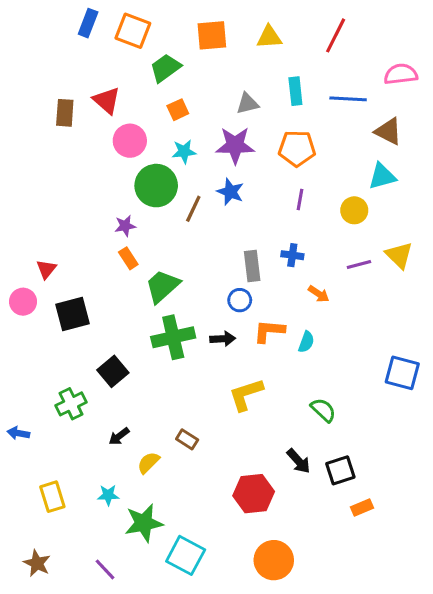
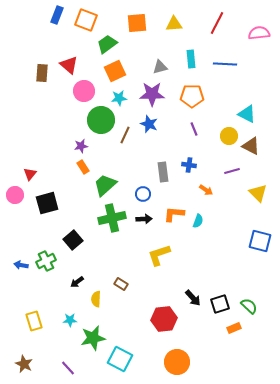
pink semicircle: (401, 74) -> (259, 33), moved
orange square: (178, 110) -> (115, 71), size x1.5
brown triangle: (388, 131) -> (251, 146), moved
cyan triangle: (382, 176) -> (247, 114), turned 42
purple line: (300, 199) -> (194, 129), turned -32
yellow triangle: (399, 255) -> (258, 193), moved
blue circle: (240, 300) -> (143, 194), moved
green semicircle: (323, 410) -> (249, 306), moved
blue arrow: (18, 433) -> (21, 265), moved
yellow semicircle: (148, 463) -> (96, 299), turned -42

